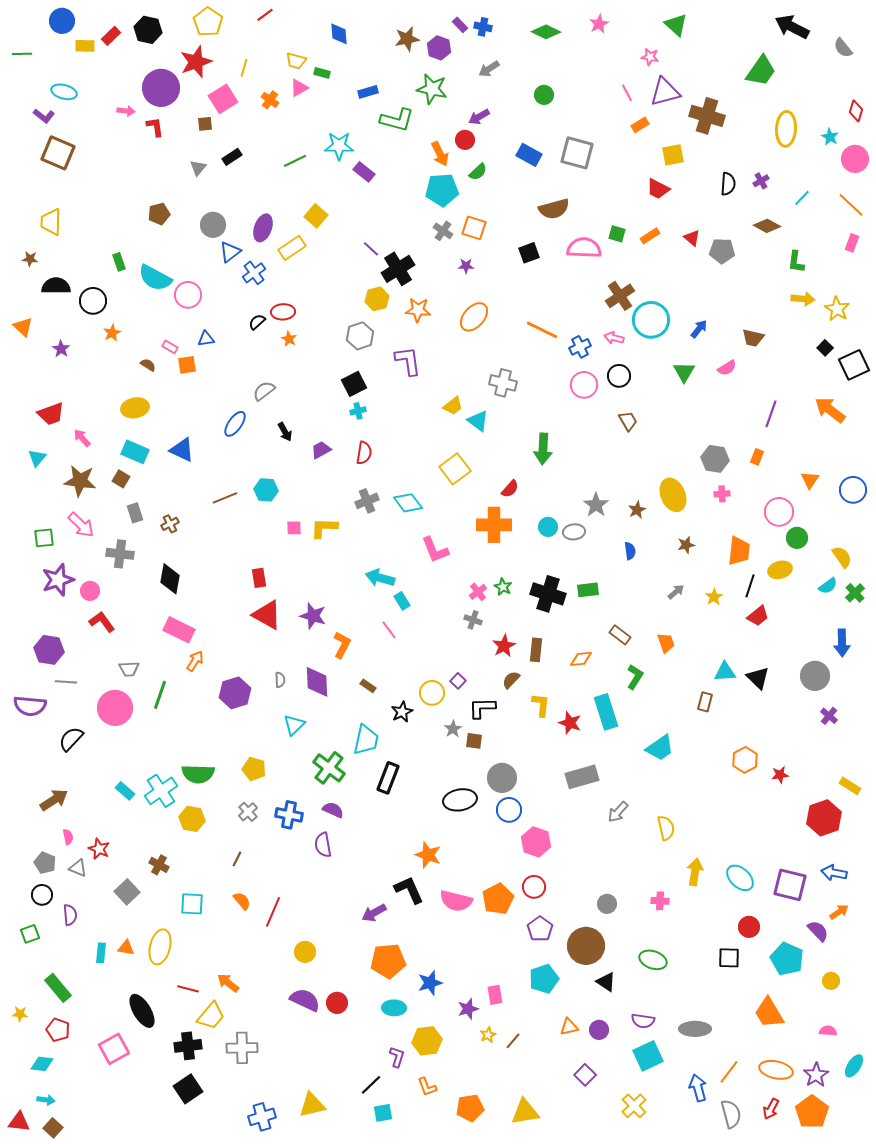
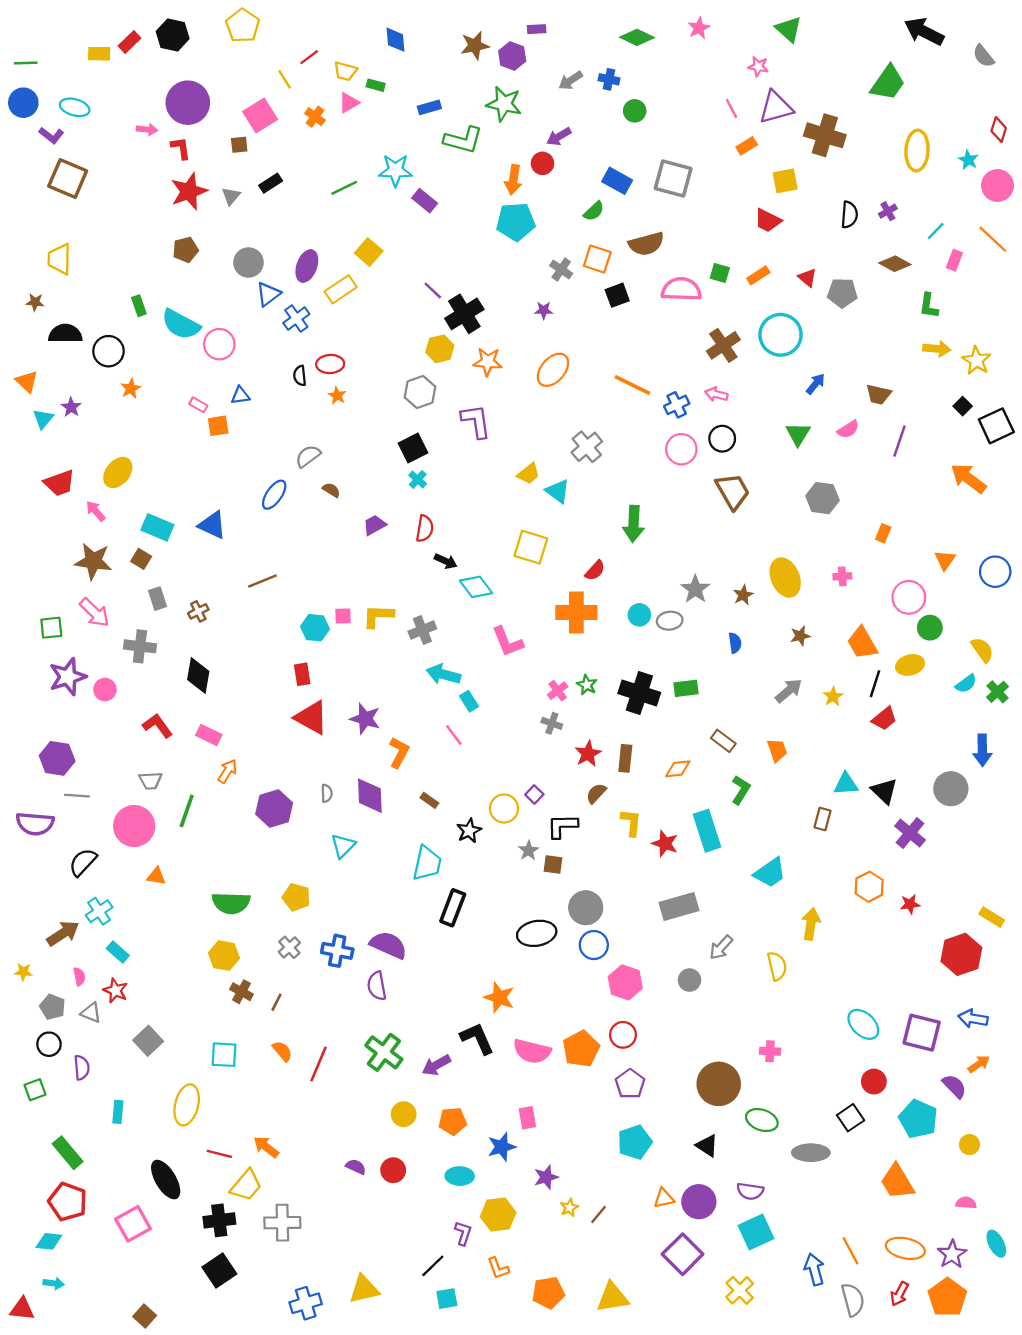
red line: (265, 15) -> (309, 57), moved
blue circle: (62, 21) -> (23, 103), moved
purple rectangle: (460, 25) -> (537, 29), turned -49
blue cross: (483, 27) -> (609, 79), moved
red star: (196, 62) -> (189, 191), moved
yellow line: (244, 68) -> (285, 79), turned -48
orange arrow: (440, 154) -> (513, 180), turned 35
green semicircle: (478, 172) -> (594, 211), moved
orange square: (474, 228) -> (597, 259), moved
gray cross: (443, 231) -> (561, 270), moved
pink rectangle: (852, 243) -> (954, 260), moved
cyan circle: (651, 320) -> (781, 335), moved
black semicircle: (257, 322) -> (300, 376), turned -54
brown semicircle: (148, 365) -> (331, 490), moved
gray cross: (503, 383) -> (587, 447), turned 36
yellow ellipse: (135, 408) -> (118, 473), moved, turned -40
cyan cross: (358, 411) -> (418, 480), turned -35
purple line: (771, 414) -> (900, 441), moved
brown trapezoid: (628, 421) -> (733, 491), size x1.6
black arrow: (285, 432) -> (446, 561), moved, turned -36
cyan triangle: (37, 458) -> (43, 419), moved
gray hexagon: (715, 459) -> (823, 498), moved
yellow square: (455, 469) -> (531, 547), turned -36
cyan hexagon: (266, 490) -> (315, 628), moved
gray cross: (367, 501) -> (422, 630), moved
orange trapezoid: (739, 551) -> (862, 643), turned 144
gray arrow: (676, 592) -> (789, 691), size x1.4
red L-shape: (102, 622) -> (157, 726), moved
pink rectangle: (179, 630) -> (209, 735), size x0.7
purple cross: (829, 716) -> (910, 833), moved, size x1.5
green cross: (329, 768) -> (384, 1052), moved
cyan rectangle: (125, 791) -> (118, 952), moved
cyan cross: (161, 791) -> (99, 911), moved, size x0.7
purple semicircle: (333, 810) -> (388, 945), size x1.5
brown cross: (159, 865) -> (241, 992), moved
yellow arrow: (695, 872) -> (811, 924), moved
gray circle: (607, 904) -> (690, 980), moved
brown circle: (586, 946) -> (719, 1084), moved
orange triangle: (126, 948) -> (156, 876), moved
yellow circle: (305, 952) -> (404, 1114), moved
black square: (729, 958) -> (851, 1118), turned -35
orange pentagon: (388, 961) -> (453, 1121), size x0.7
pink rectangle: (495, 995) -> (527, 1118), moved
purple semicircle: (305, 1000) -> (356, 1167), size x0.6
yellow star: (20, 1014) -> (23, 972), moved
gray ellipse: (695, 1029) -> (811, 1153), moved
red pentagon: (58, 1030) -> (68, 1202), size x1.4
purple circle: (599, 1030) -> (699, 1202), size x1.5
cyan ellipse: (854, 1066) -> (996, 1244), turned -60
orange line: (729, 1072) -> (851, 1251), turned -65
purple square: (585, 1075) -> (683, 1254), size x1.6
brown square: (53, 1128) -> (145, 1316), moved

